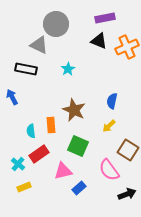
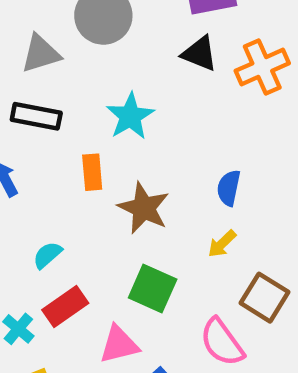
gray triangle: (39, 45) -> (41, 54), moved, turned -42
cyan star: (68, 69) -> (130, 116), size x1.5
orange rectangle: (51, 125) -> (92, 172), moved
cyan semicircle: (31, 131) -> (47, 255), turned 56

